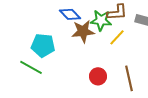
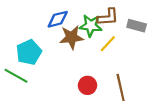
blue diamond: (70, 14) -> (58, 19), turned -60
cyan pentagon: (43, 45) -> (29, 52), turned -30

